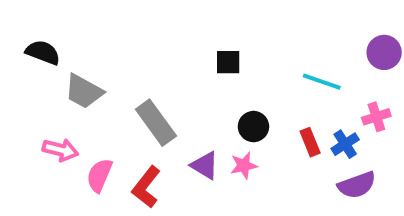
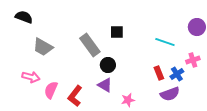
black semicircle: (43, 52) -> (24, 17), moved
gray rectangle: (156, 123) -> (90, 45), moved
black circle: (253, 127) -> (108, 65), moved
pink star: (244, 166) -> (128, 100), moved
purple semicircle: (357, 185) -> (170, 94), moved

